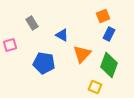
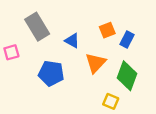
orange square: (103, 16) -> (107, 30), moved
gray rectangle: (32, 23) -> (37, 27), size x1.6

